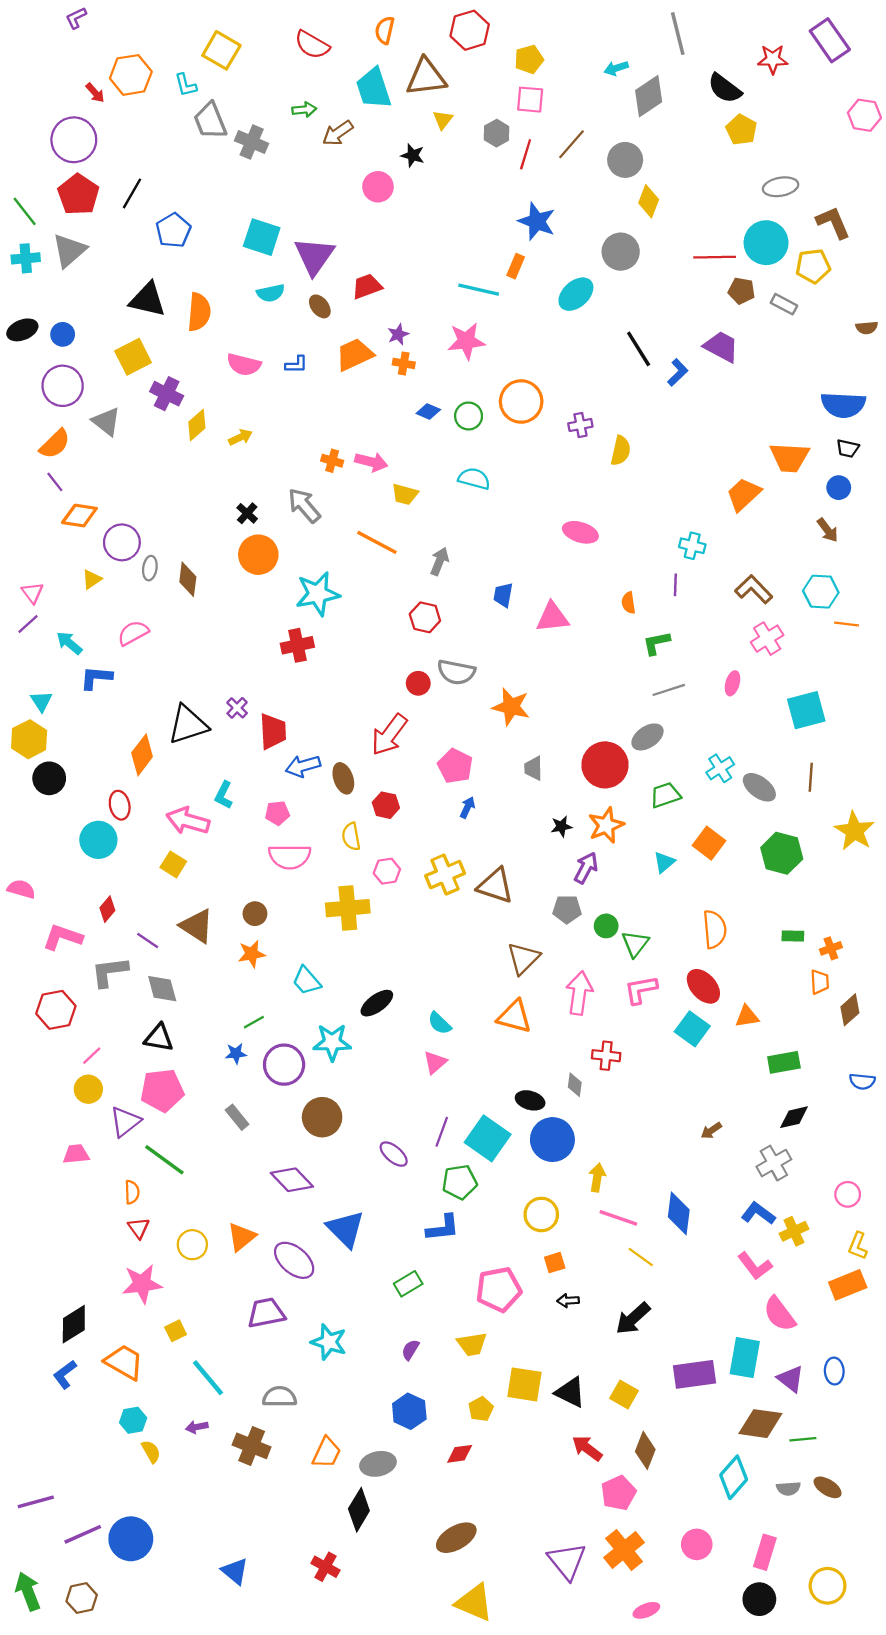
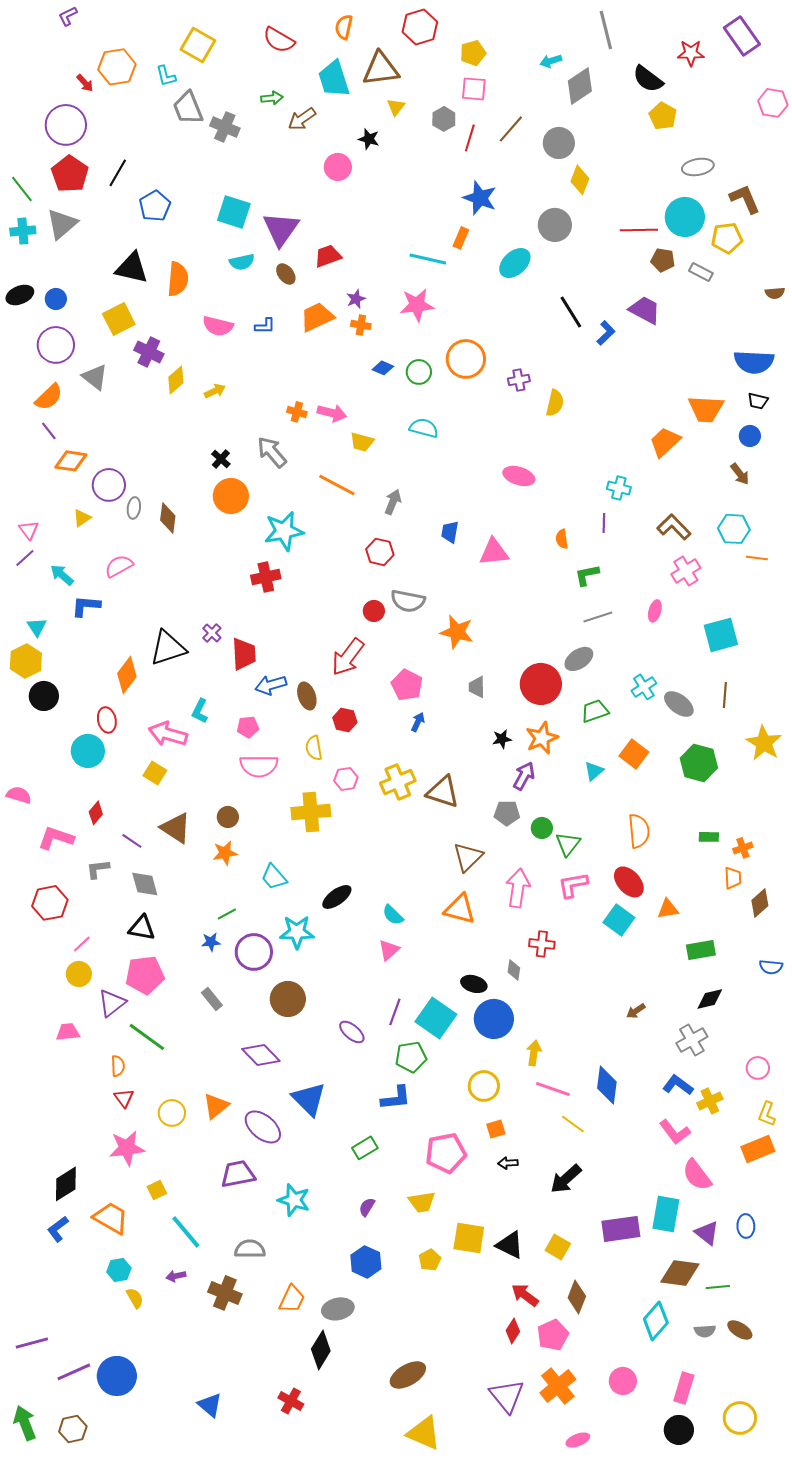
gray L-shape: (110, 972) -> (98, 869), size x0.7
red diamond: (460, 1454) -> (513, 1331), moved, turned -50

